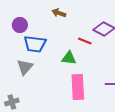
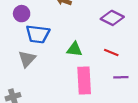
red line: (85, 41) -> (111, 52), moved

